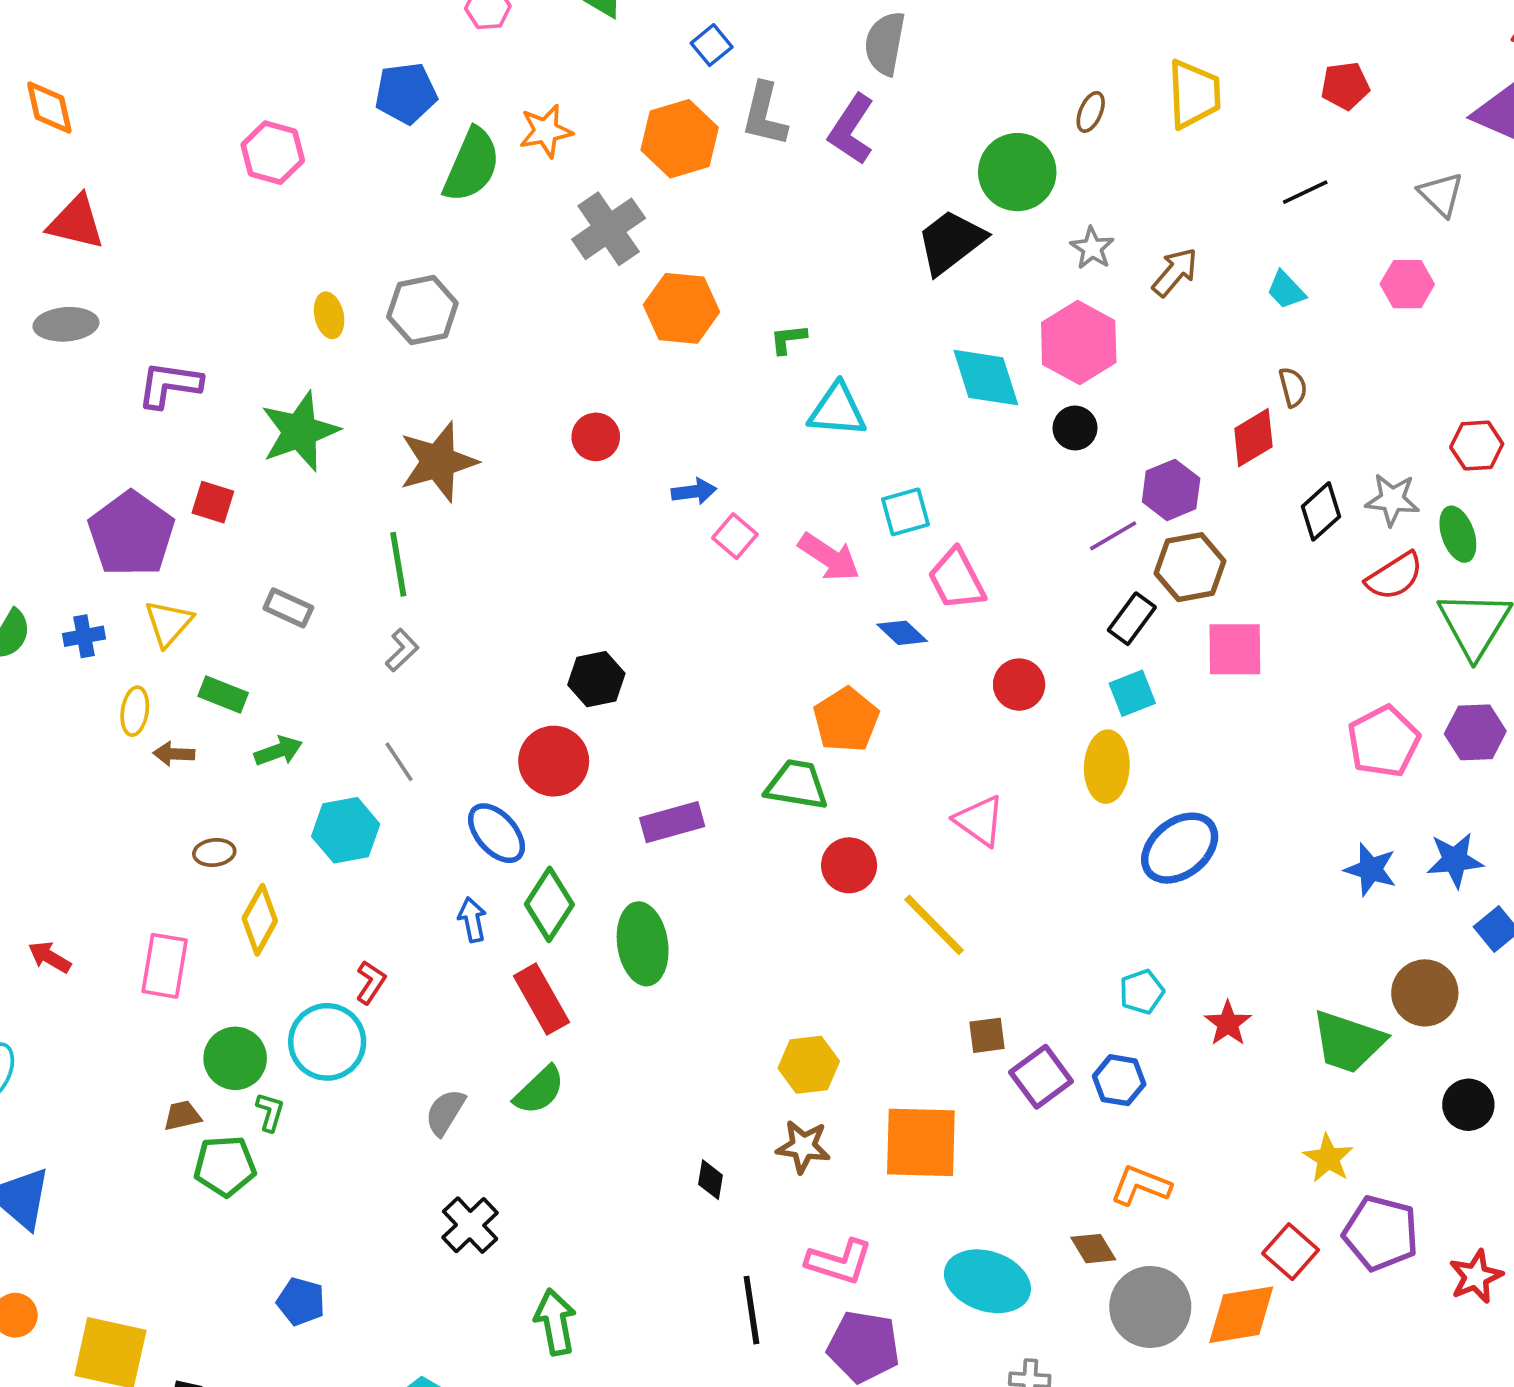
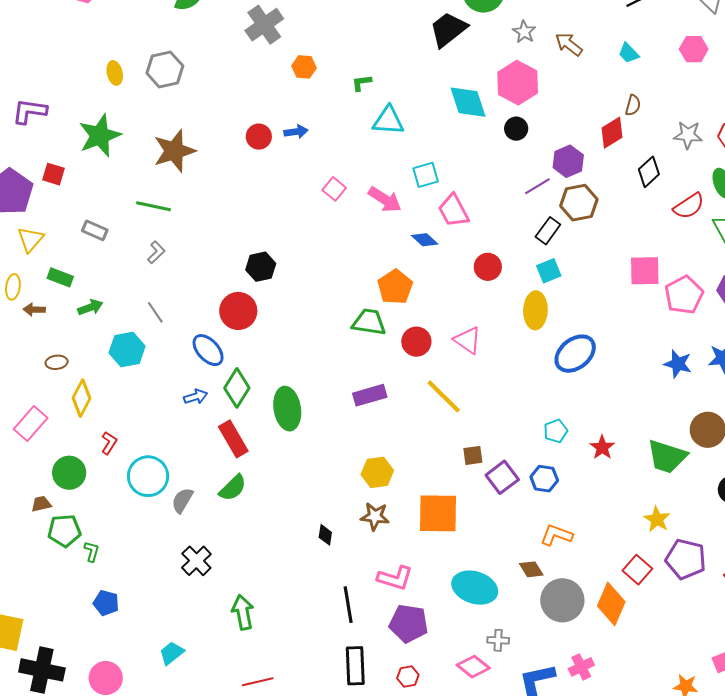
brown arrow: (1175, 272) -> (569, 44), turned -92
orange hexagon: (681, 308) -> (304, 67), size x0.6
brown semicircle: (1293, 387) -> (633, 105), turned 30
blue arrow: (694, 491) -> (296, 132), moved
gray star: (1392, 500) -> (688, 135), moved
green line: (398, 564) -> (154, 206), turned -68
pink square: (1235, 649) -> (645, 271), moved
purple rectangle: (672, 822) -> (370, 395), moved
red circle: (849, 865) -> (416, 342), moved
blue arrow: (472, 920) -> (196, 397), turned 85
pink rectangle: (165, 966) -> (31, 424), turned 32
red L-shape: (371, 982) -> (109, 443), moved
cyan circle: (327, 1042) -> (148, 476), moved
green L-shape: (270, 1112) -> (92, 551), moved
orange diamond: (1241, 1315) -> (611, 604), turned -57

